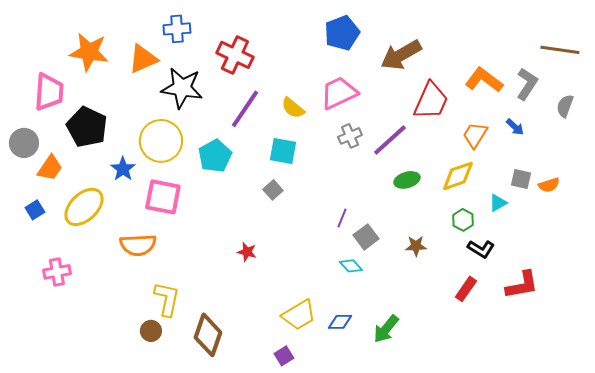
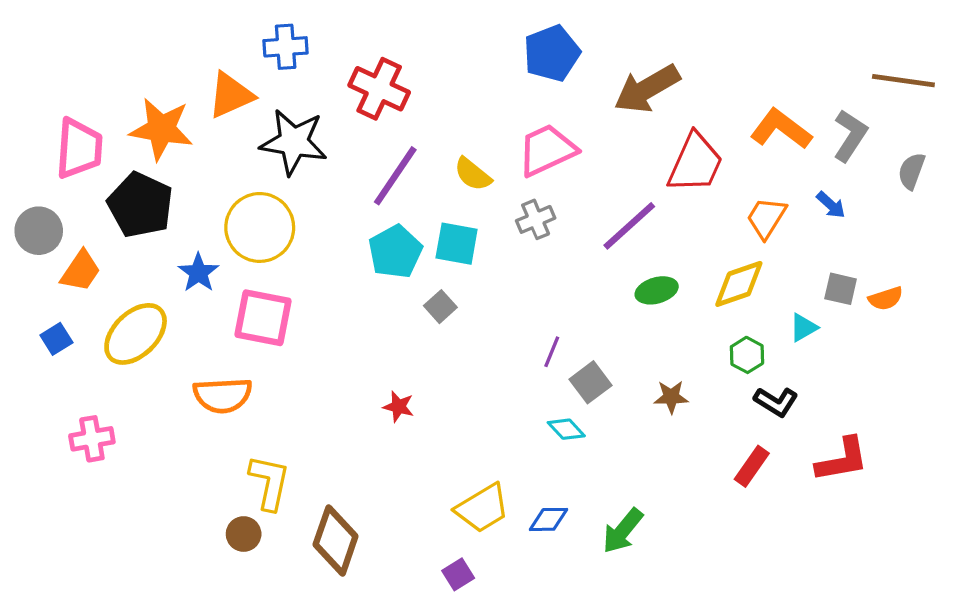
orange star: (89, 52) -> (161, 129), moved
gray cross: (350, 136) -> (536, 219), moved
cyan pentagon: (215, 156) -> (395, 252), moved

